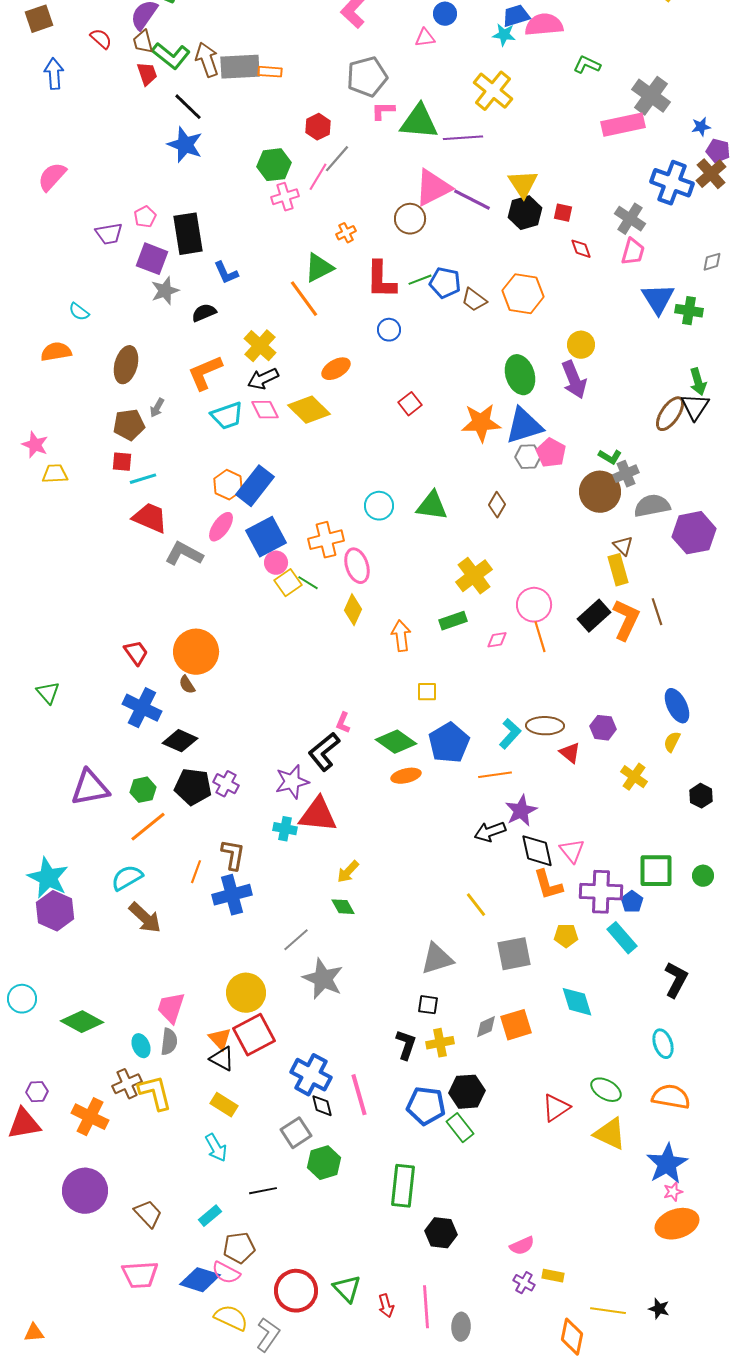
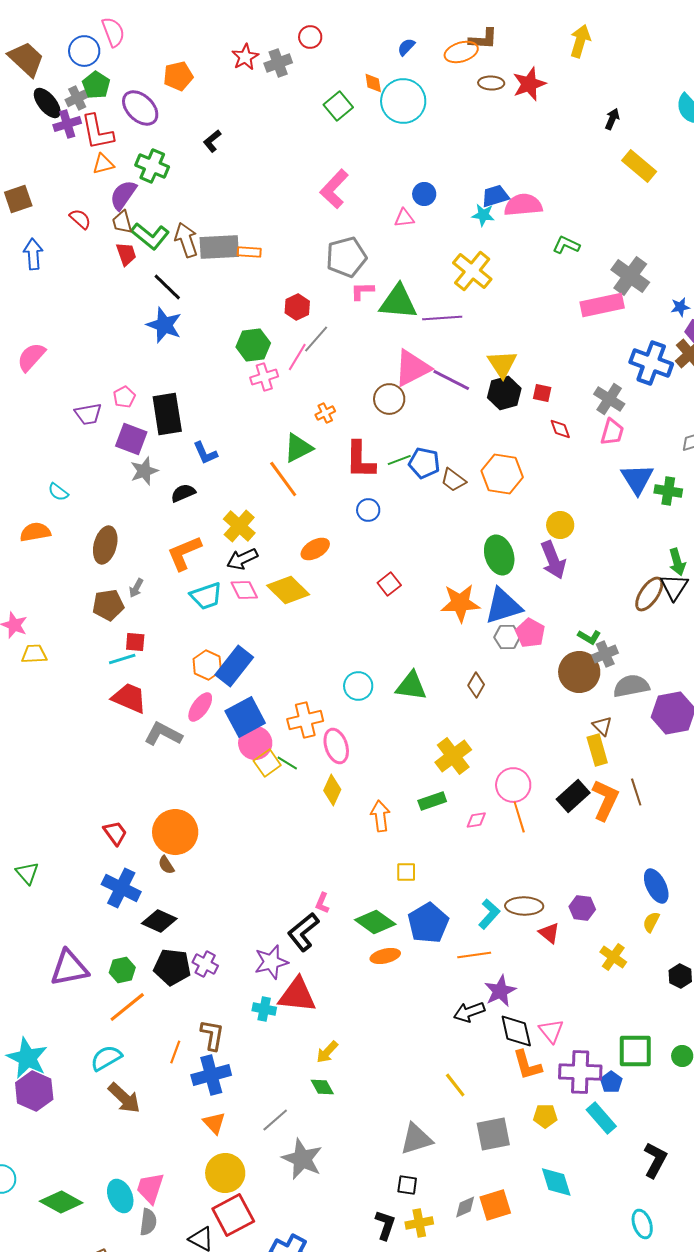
red square: (122, 462) -> (135, 642), moved
pink circle: (276, 563) -> (255, 743), size x1.4
orange triangle: (220, 1039) -> (214, 1123), moved
cyan ellipse: (141, 1046) -> (120, 1196), moved, size x1.4

